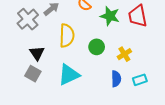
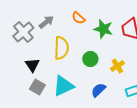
gray square: (33, 74) -> (37, 87), moved
blue semicircle: (116, 79) -> (98, 90), moved, turned -133

